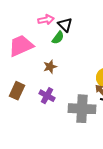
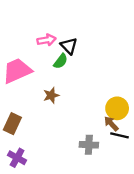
purple cross: (47, 96) -> (17, 158), moved
gray cross: (82, 109) -> (89, 145), size x0.6

